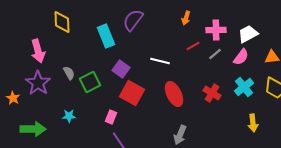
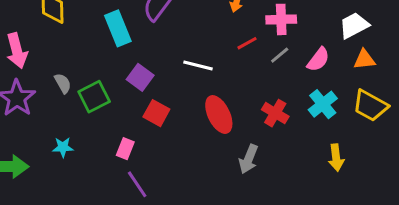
white trapezoid: (248, 34) -> (354, 25), moved
red square: (132, 93) -> (156, 113), size x0.7
gray arrow: (180, 135) -> (249, 159), moved

